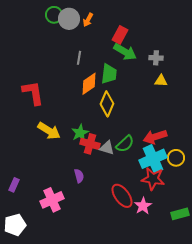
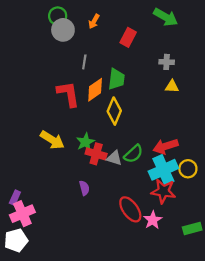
gray circle: (69, 19) -> (63, 30), moved
green arrow: (125, 52) -> (166, 17), moved
red L-shape: (33, 93) -> (68, 94), moved
pink cross: (52, 200) -> (22, 214), moved

